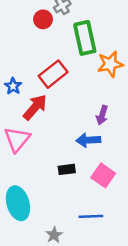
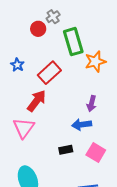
blue star: (13, 86) -> (17, 65), moved

